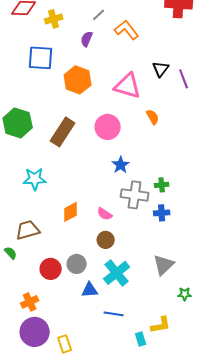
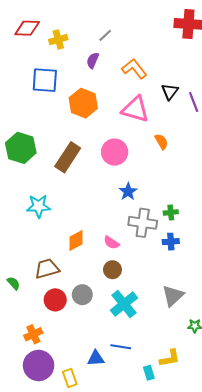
orange L-shape: (127, 30) -> (134, 69), moved
brown trapezoid: (28, 230) -> (47, 269), moved
blue triangle: (90, 290) -> (96, 358), moved

